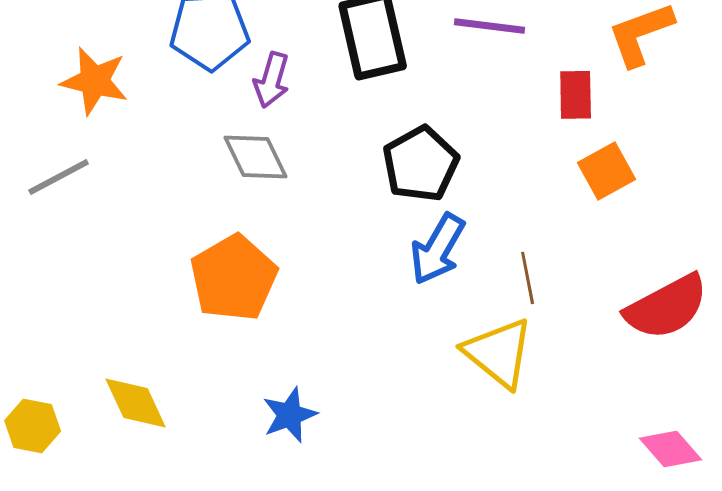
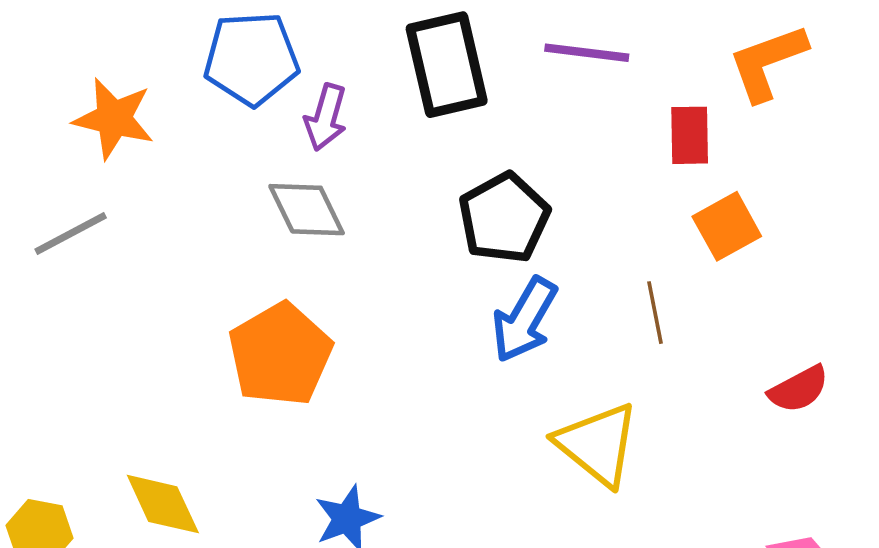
brown line: (528, 278) -> (655, 313), moved
red semicircle: (667, 307) -> (799, 389), size x0.6

